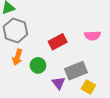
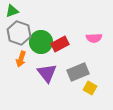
green circle: (38, 65) -> (41, 42), moved, size x1.5
purple triangle: (59, 83) -> (47, 73), moved, size x1.5

